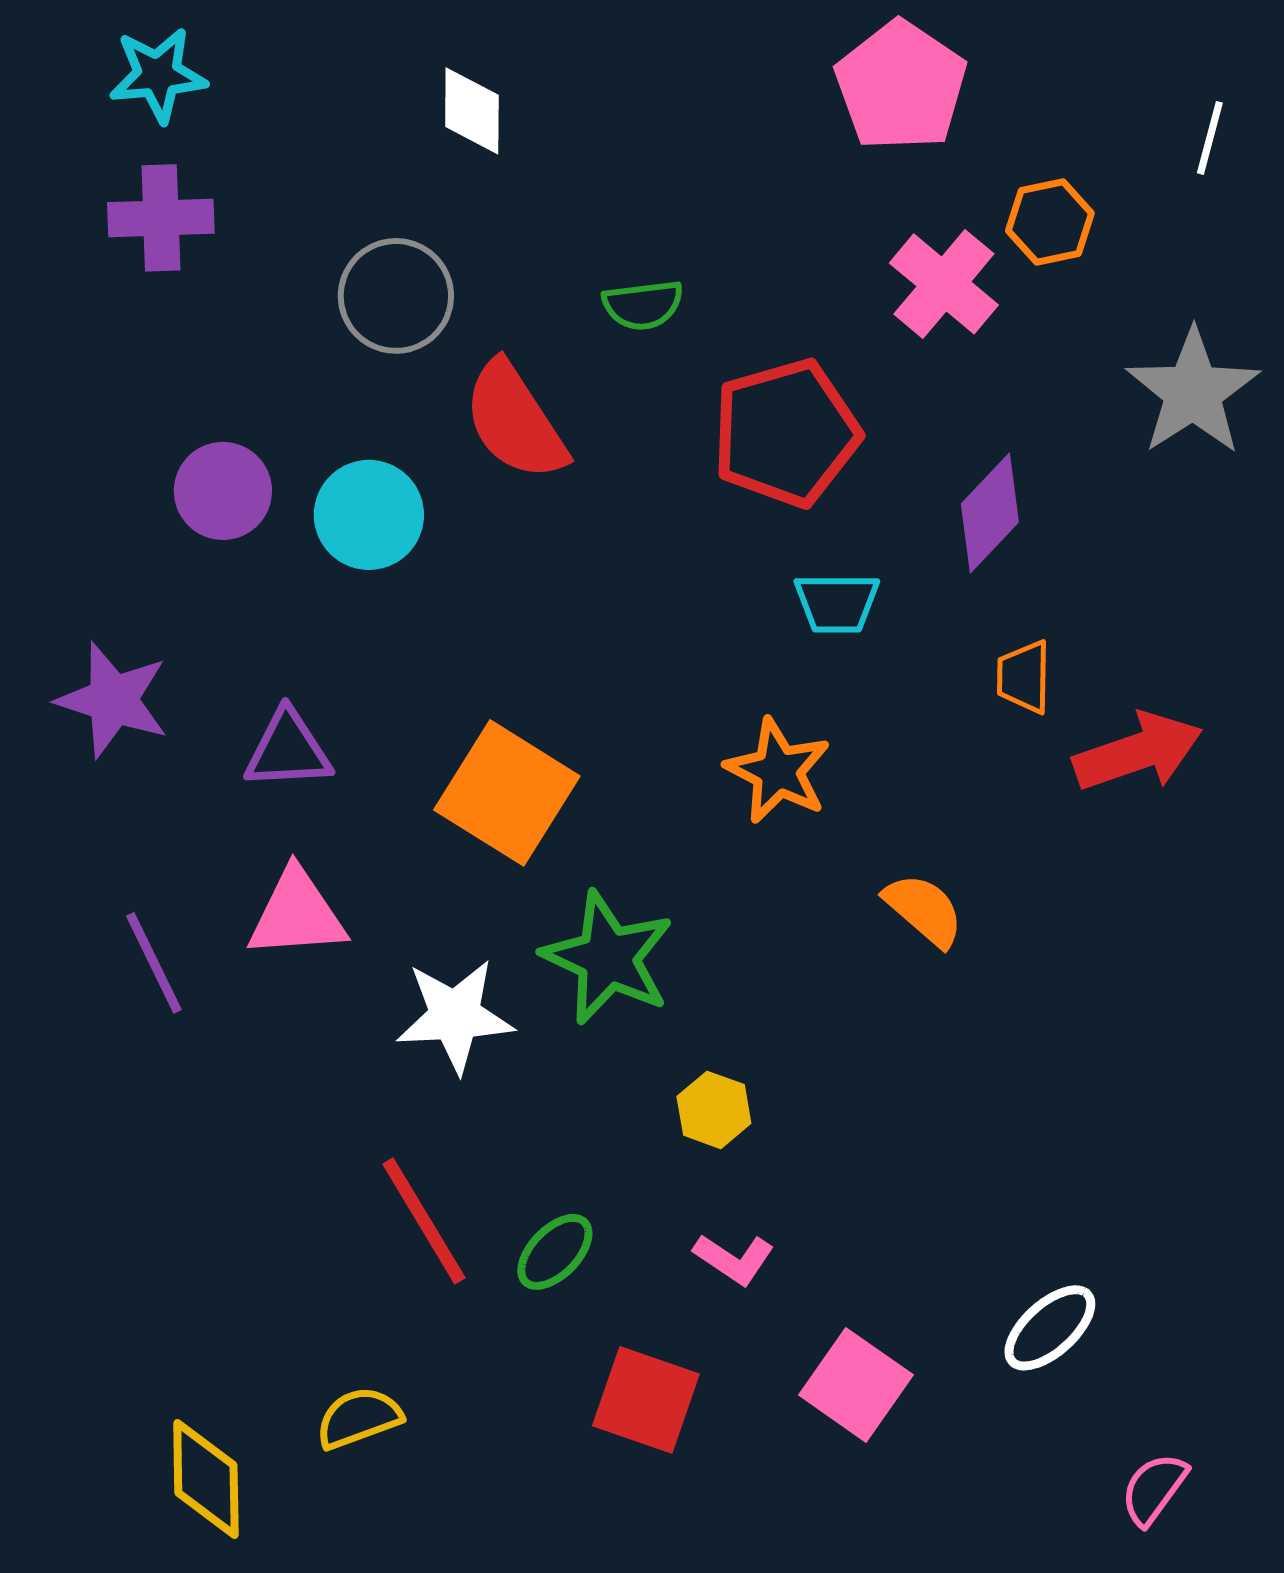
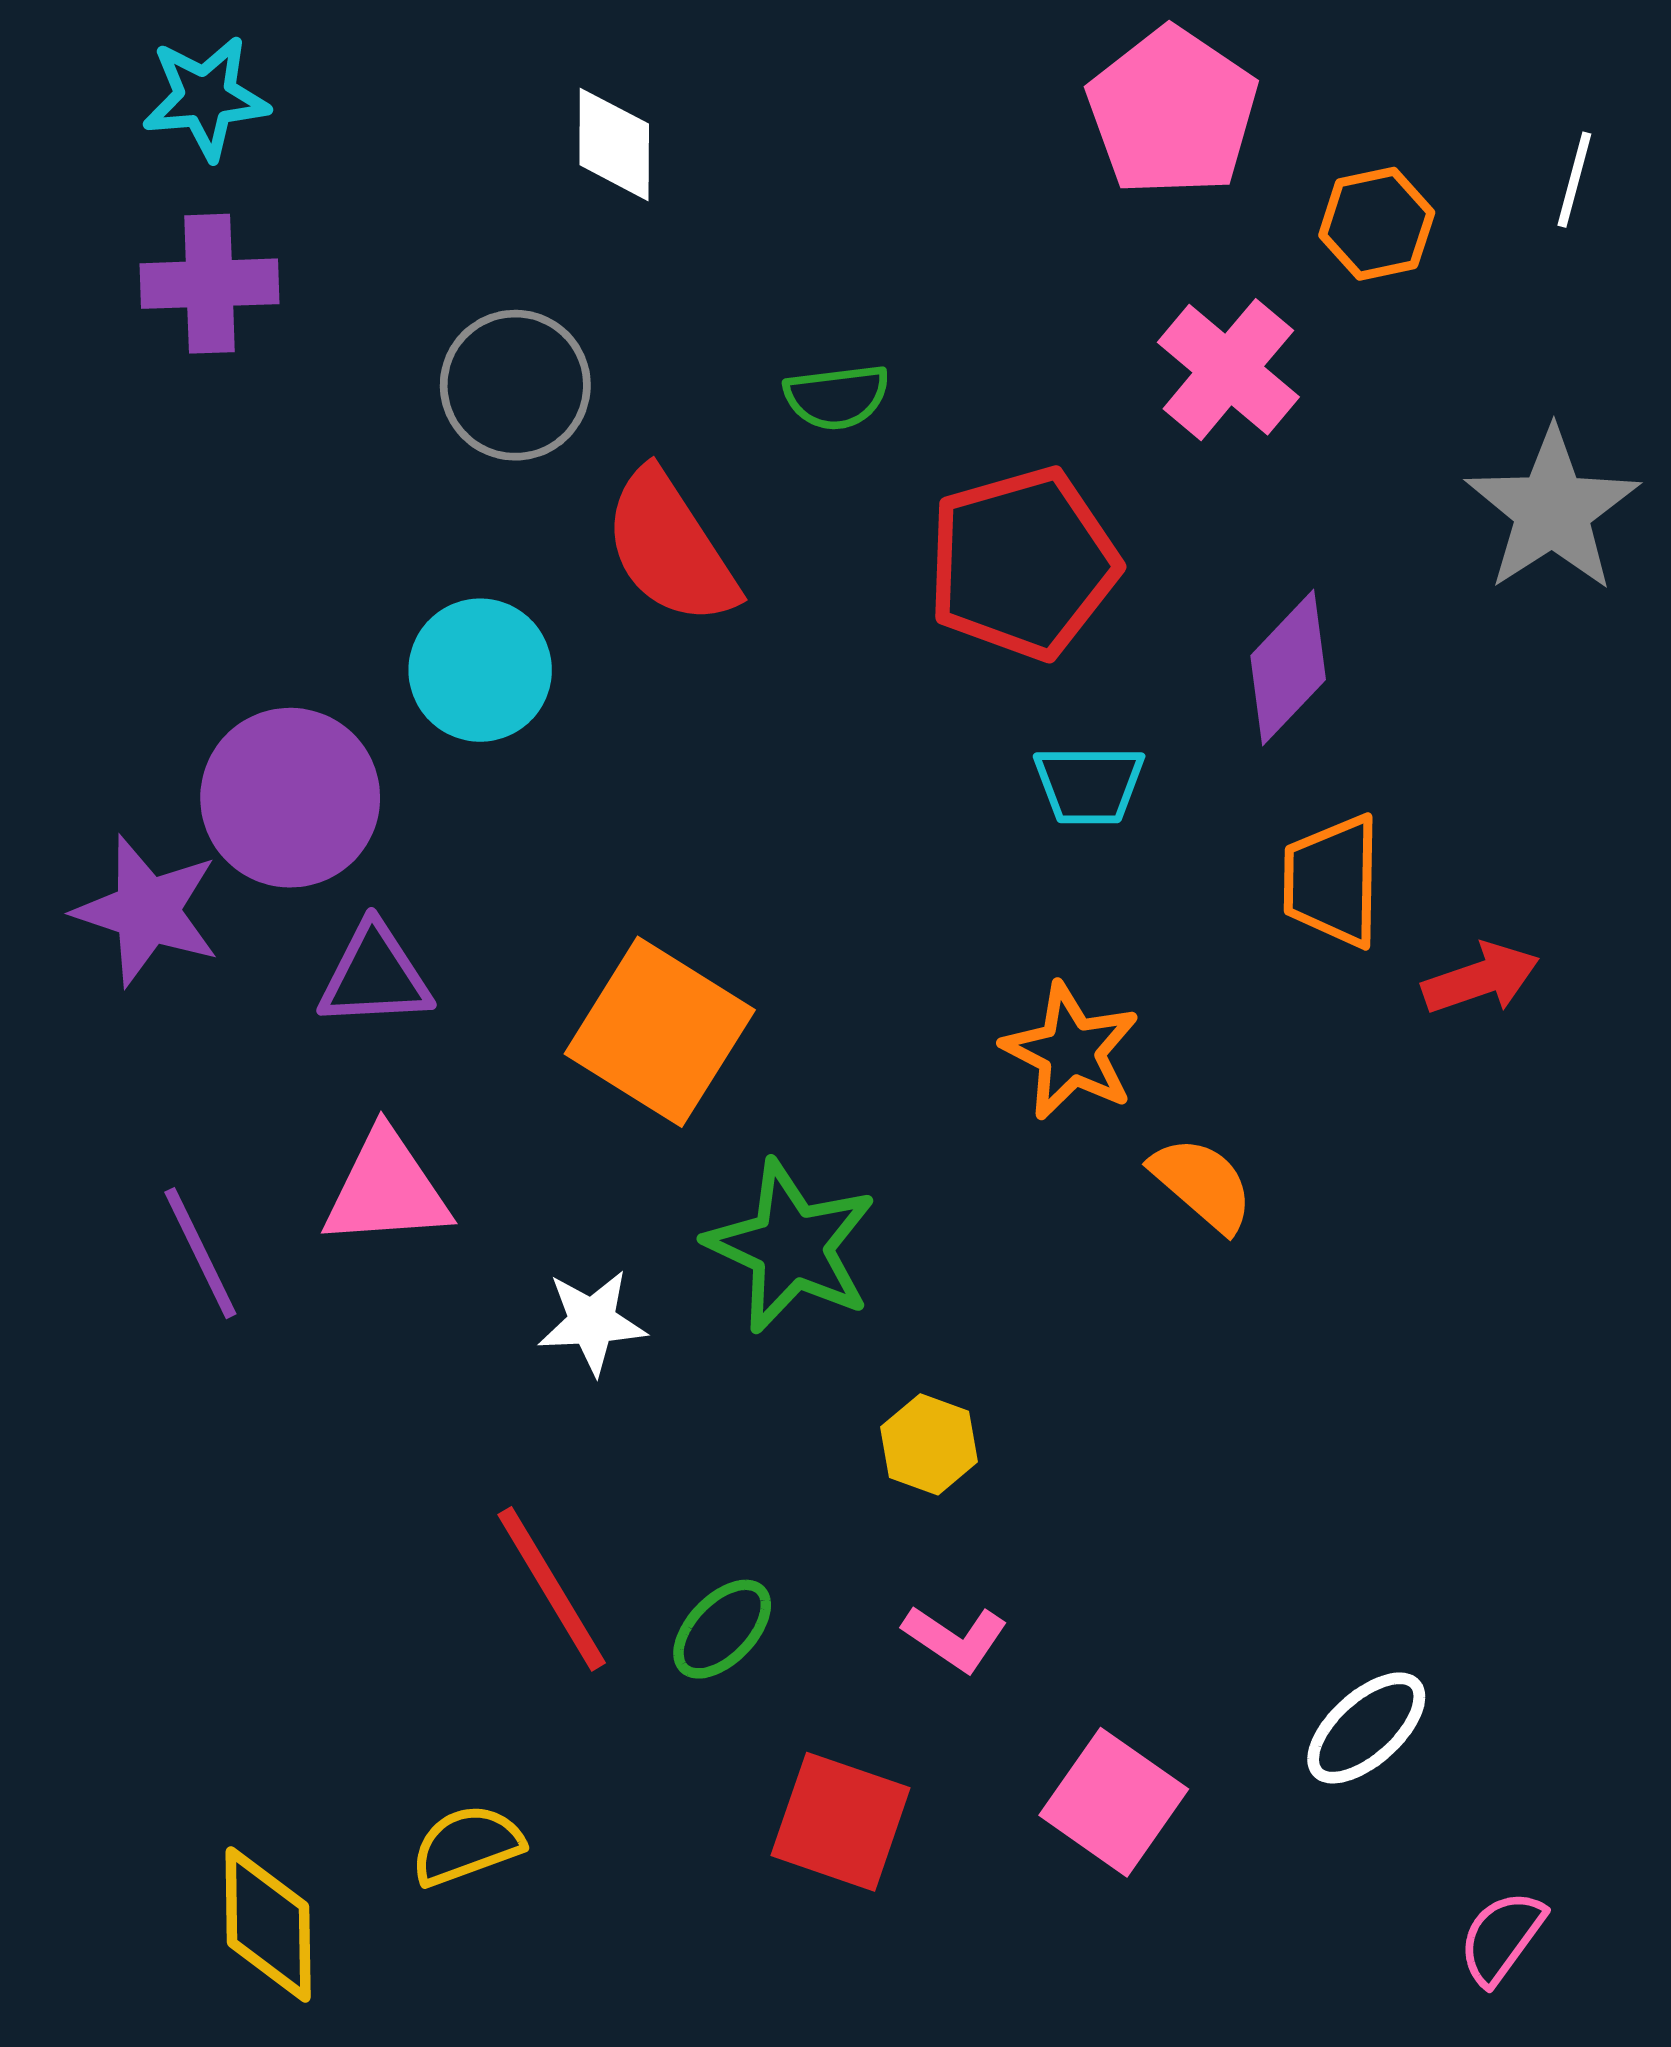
orange hexagon: (1050, 222) -> (1377, 224), moved
purple circle: (223, 491) -> (290, 798), moved, size x1.4
orange trapezoid: (1024, 677) -> (1332, 881), size x1.4
red arrow: (1138, 752) -> (1481, 979), size x0.7
orange star: (778, 771) -> (1071, 1051), moved
white star: (455, 1016) -> (592, 1322), size x0.7

